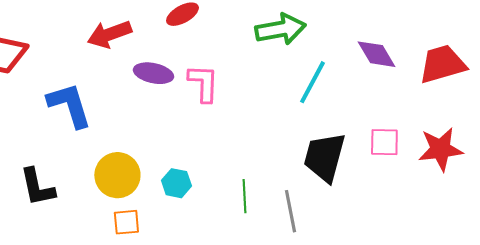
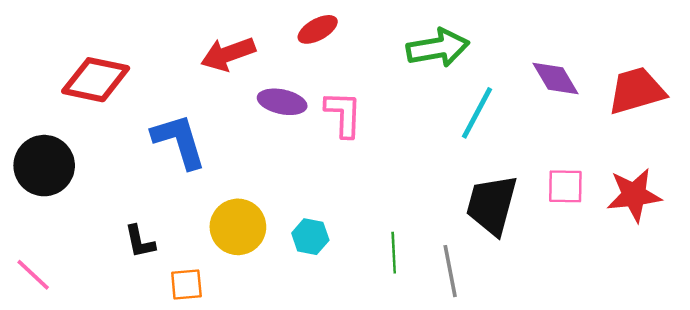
black L-shape: (37, 187) -> (140, 242), size x0.7
orange square: (126, 222) -> (186, 285), moved

